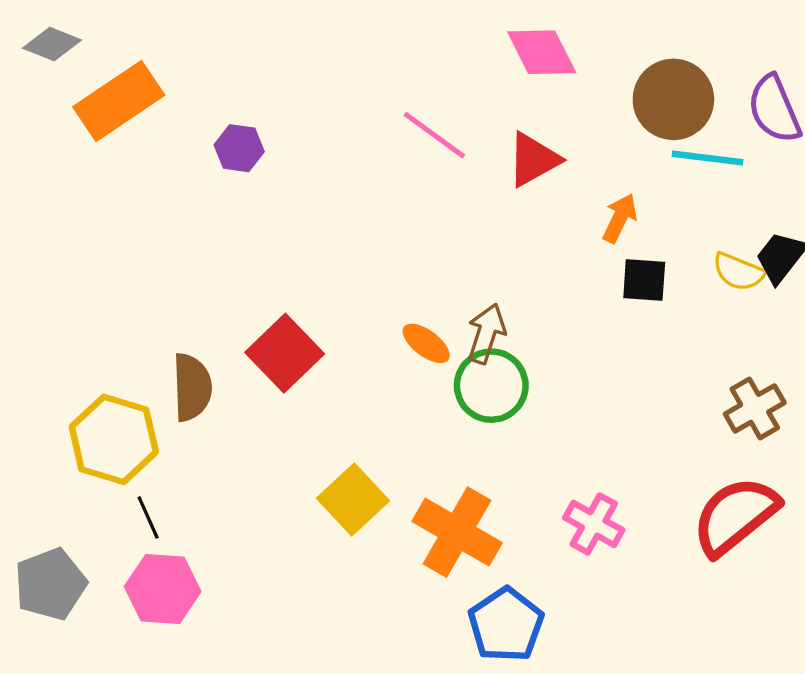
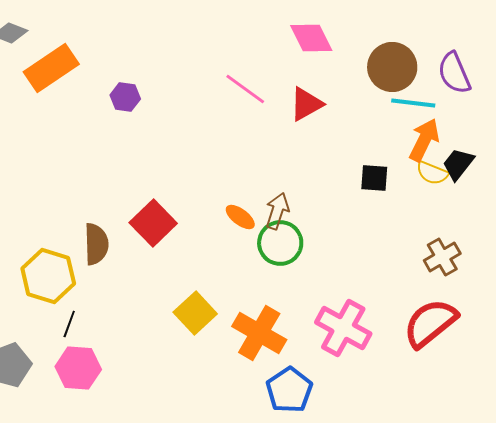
orange arrow: (620, 218) -> (424, 140), moved, size x1.4
black line: (148, 517) -> (69, 324), turned 44
pink cross: (594, 524) -> (343, 328), size x1.5

